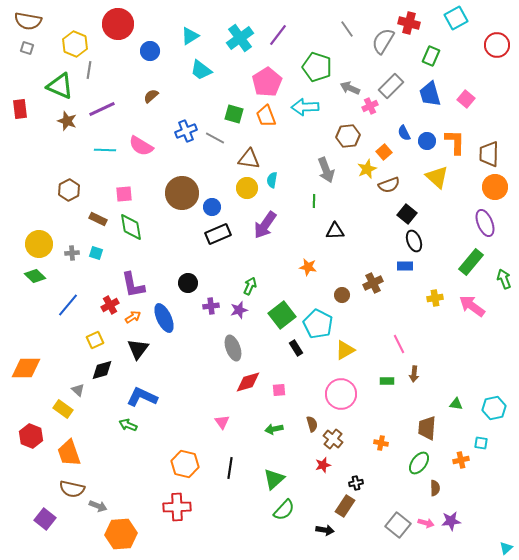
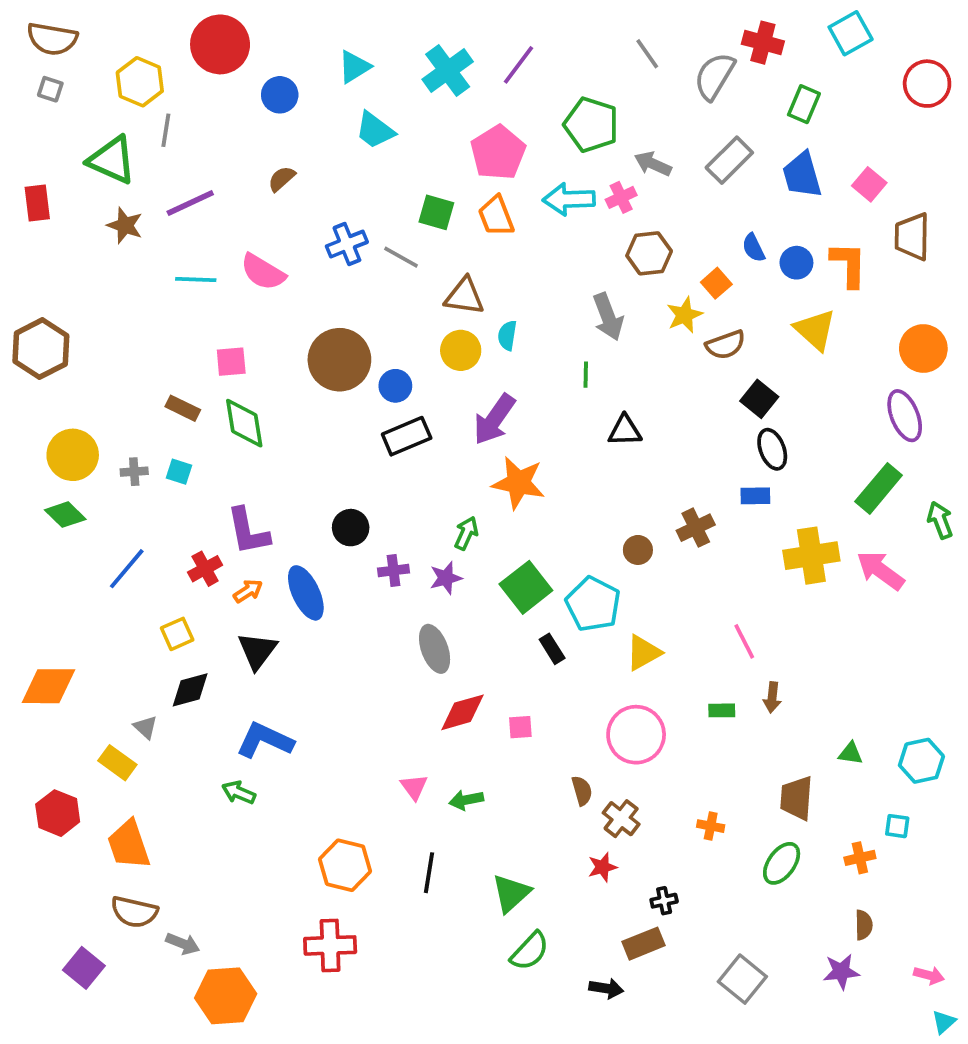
pink cross: (370, 106) -> (621, 197), moved
brown trapezoid: (489, 154) -> (912, 237), moved
brown hexagon: (69, 190) -> (41, 349), moved, size x1.4
orange star: (308, 267) -> (519, 483), moved, size x1.6
yellow cross: (435, 298) -> (811, 556), size x1.8
green arrow: (274, 429) -> (466, 800), moved
brown semicircle: (435, 488) -> (864, 925), moved
brown rectangle: (345, 506) -> (644, 944), turned 35
pink arrow: (426, 523) -> (929, 975), moved

